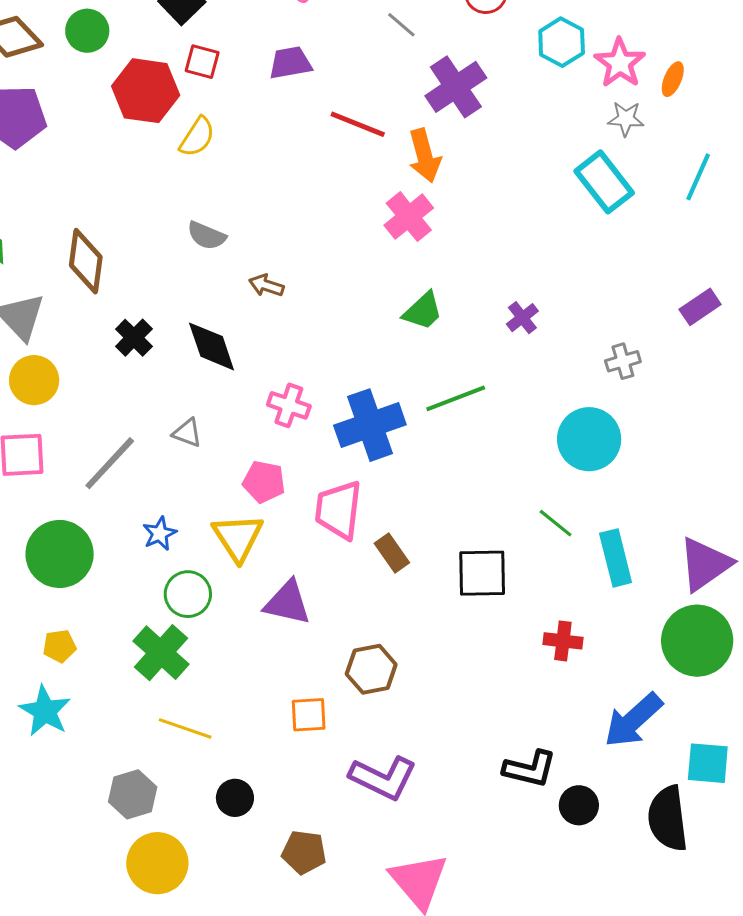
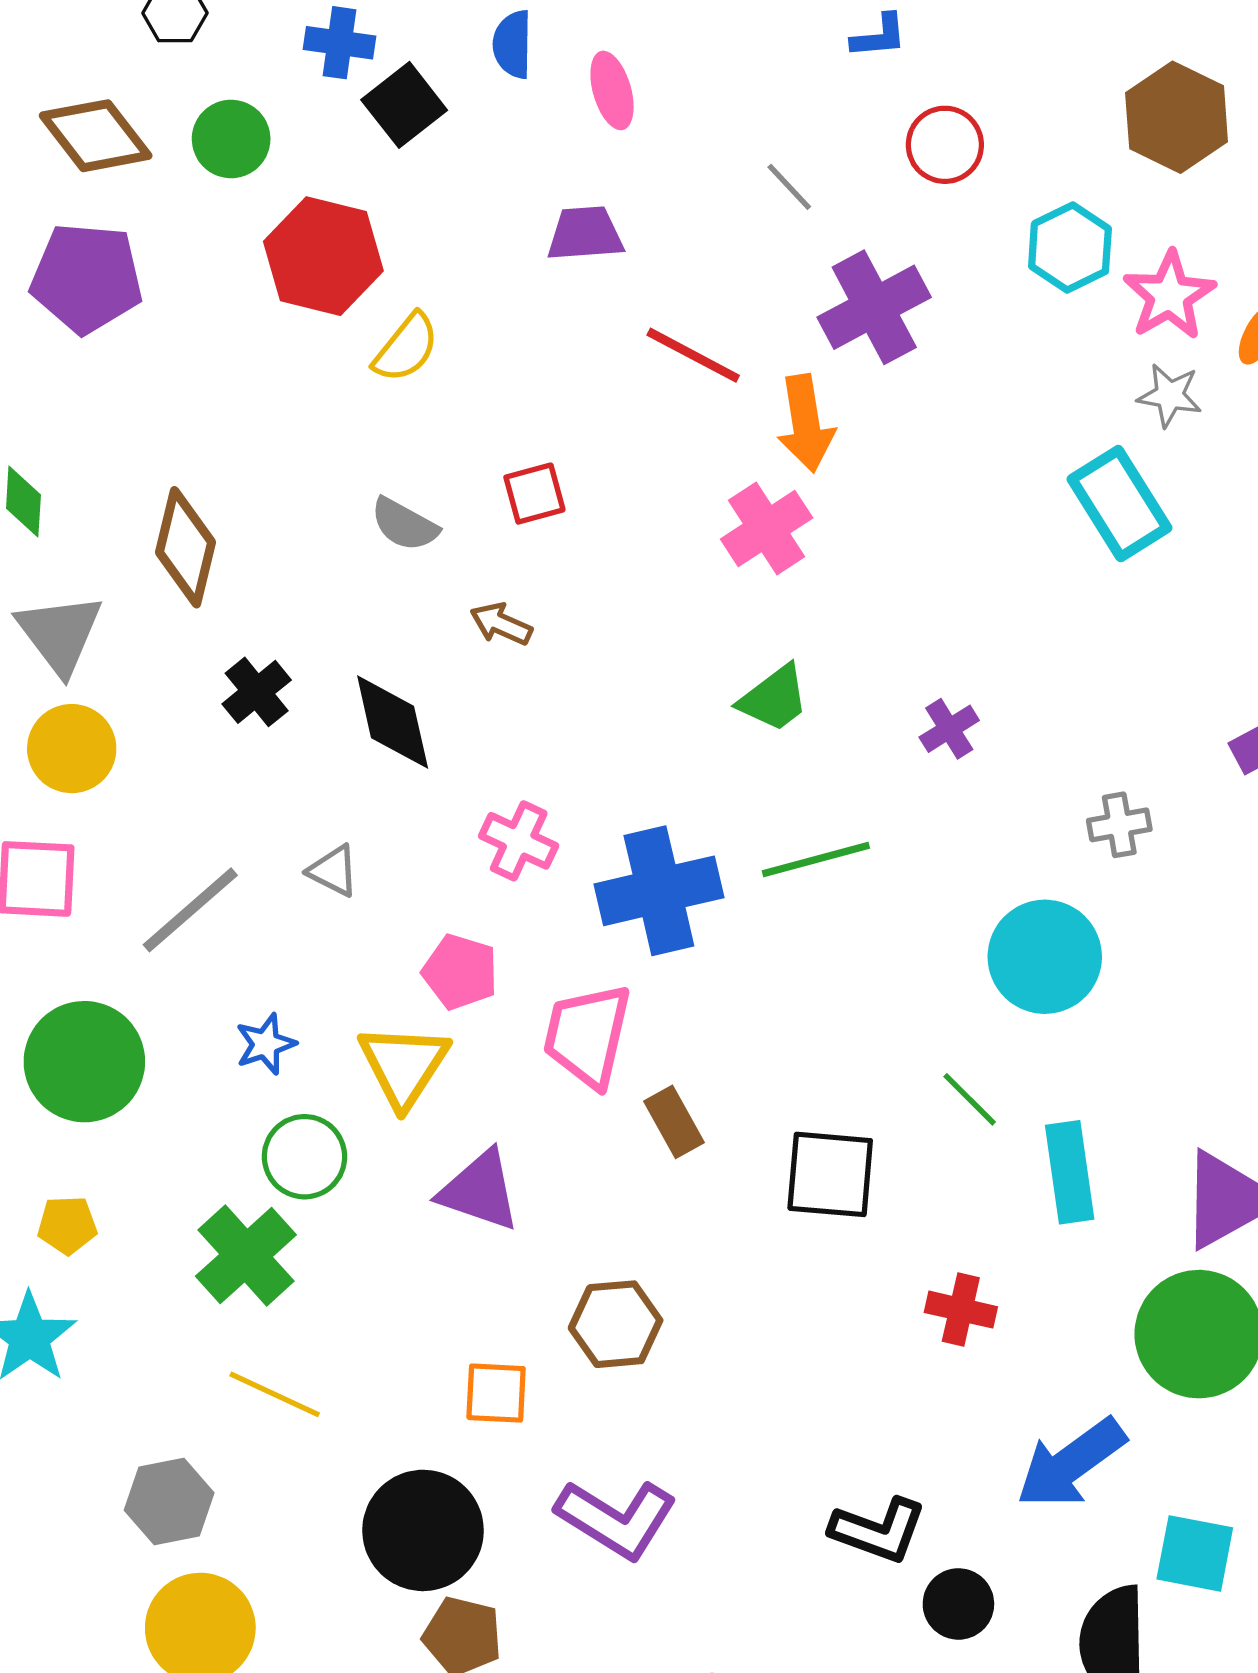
red square: (202, 62) -> (534, 494), moved, turned -36
black circle: (235, 798) -> (423, 1530), moved, size x1.8

